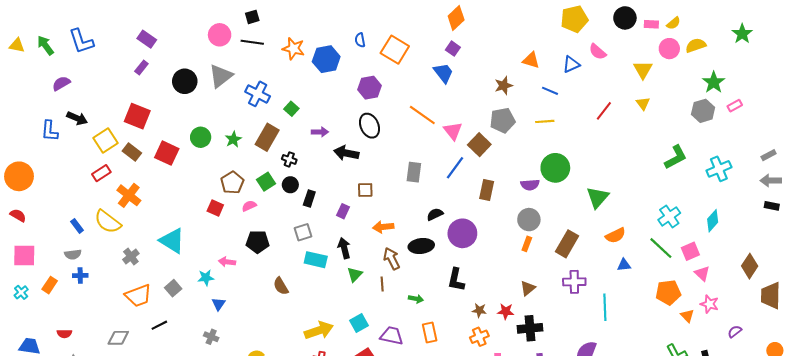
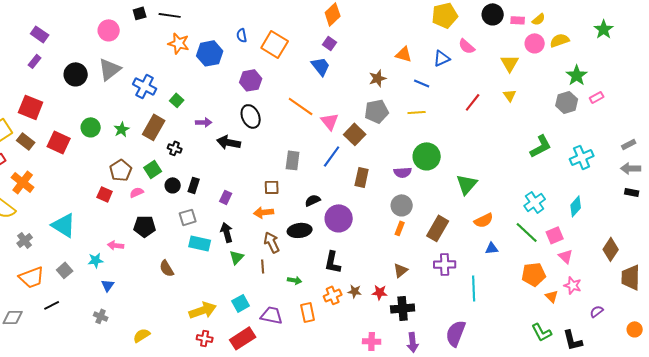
black line: (252, 42) -> (170, 15), moved
black circle: (290, 185) -> (173, 185), moved
brown square: (365, 190) -> (272, 187), moved
orange cross: (479, 337) -> (333, 295), moved

